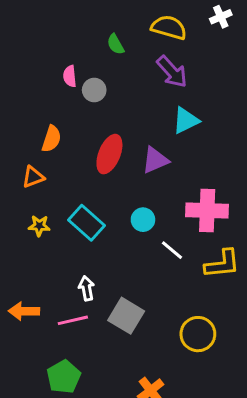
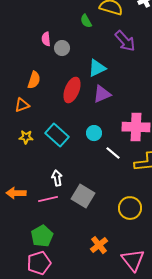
green semicircle: (116, 44) -> (86, 21), moved
purple arrow: (172, 72) -> (125, 41), moved
cyan triangle: (186, 120) -> (97, 68), moved

